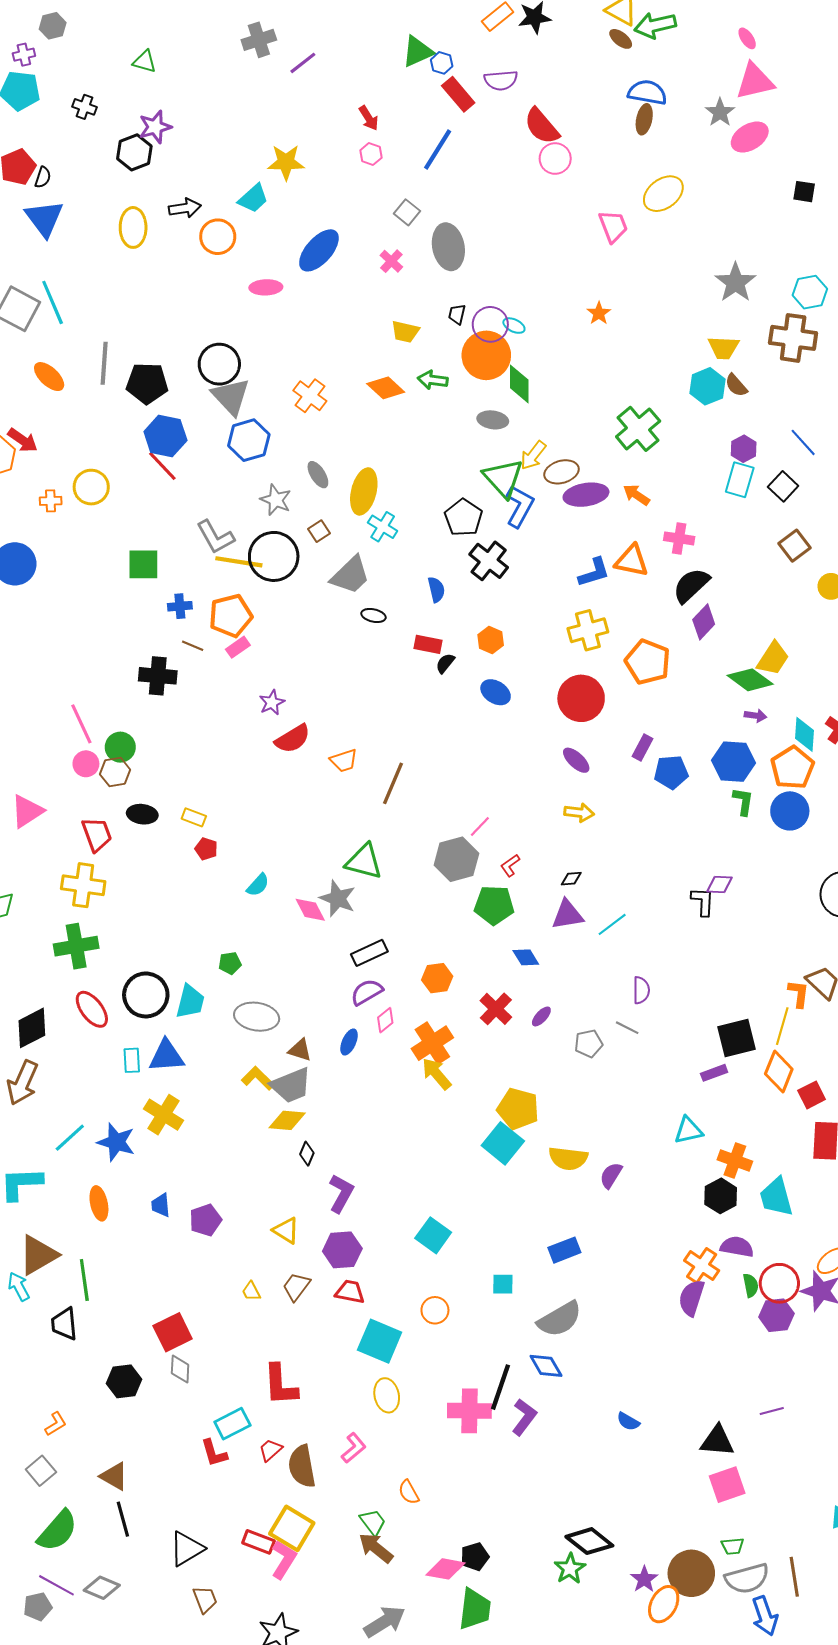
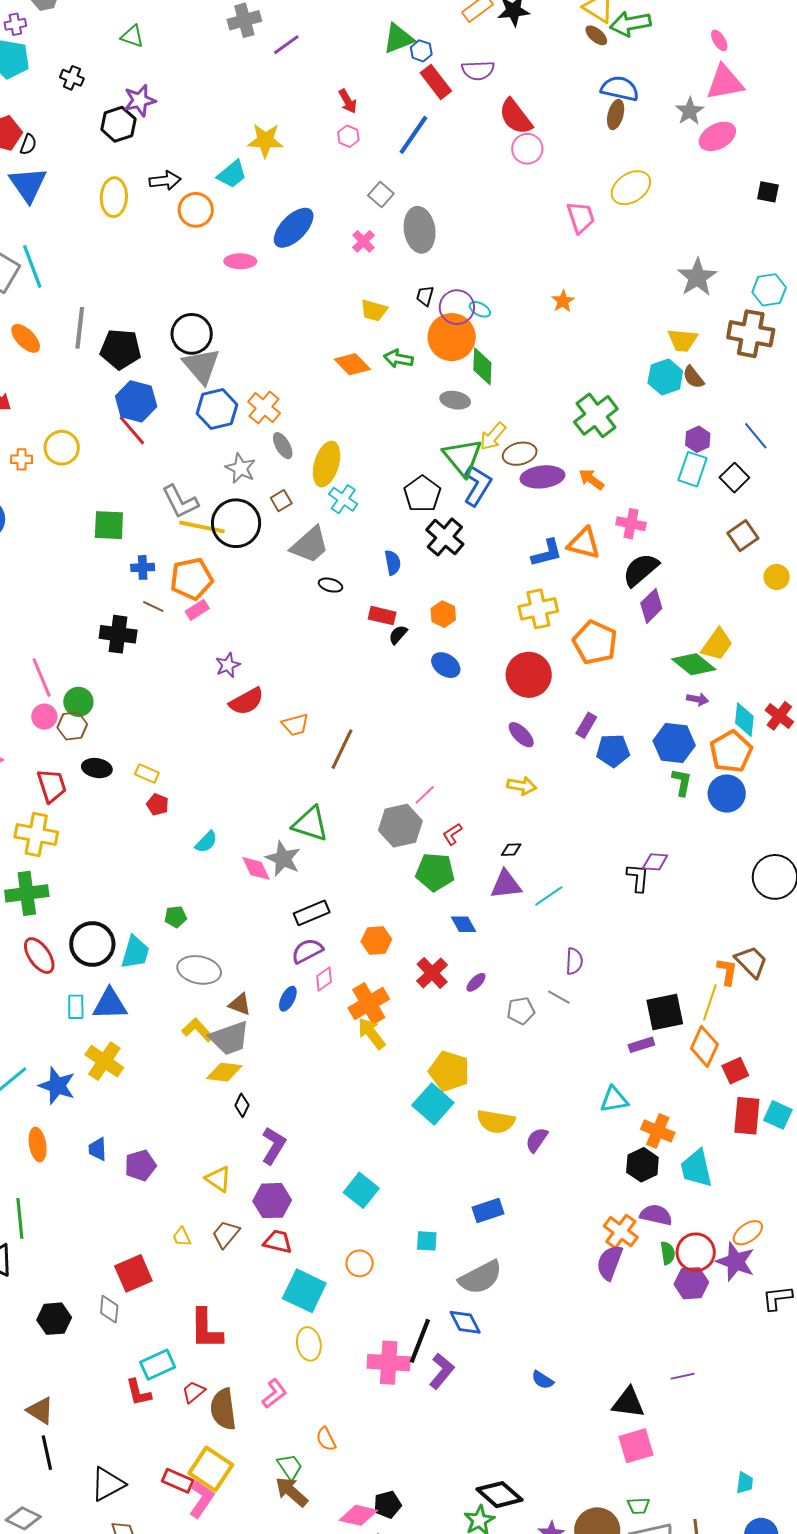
orange cross: (310, 396) -> (264, 407), moved
red square: (173, 1332) -> (133, 1273), moved

